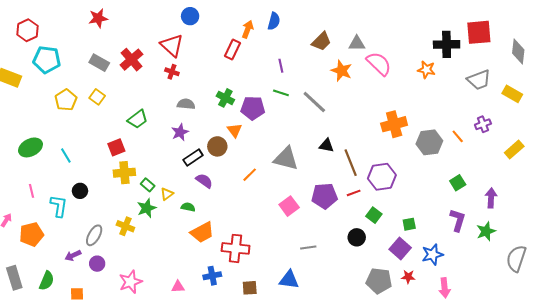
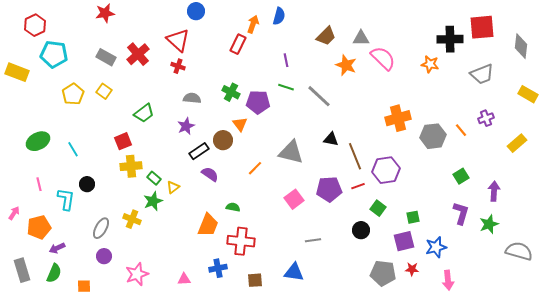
yellow rectangle: (512, 94) -> (528, 94), moved
green semicircle: (188, 207) -> (233, 207), moved
orange trapezoid: (202, 232) -> (208, 225), turned -40
purple square: (400, 248) -> (404, 241), turned 35
purple arrow: (73, 256) -> (57, 248), moved
gray semicircle: (516, 259) -> (519, 251), turned 88

